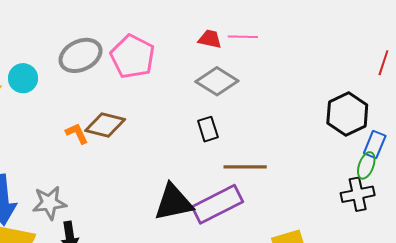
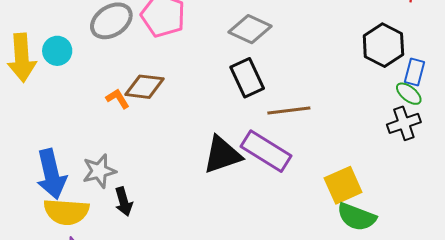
black rectangle: (208, 129) -> (247, 78), size x1.5
green ellipse: (366, 165) -> (409, 94), turned -64
purple rectangle: (217, 204) -> (266, 151), turned 66

